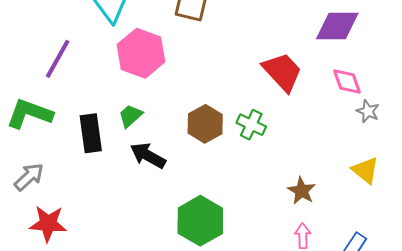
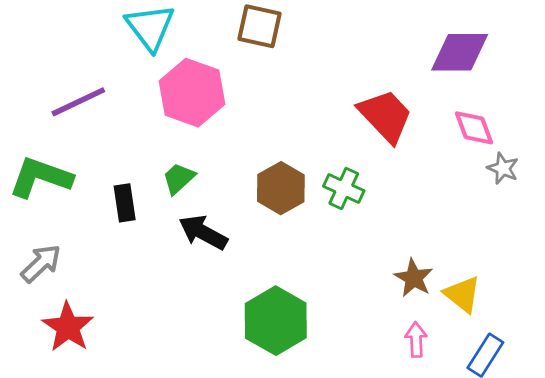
purple line: (58, 59) -> (78, 102), turned 36
black rectangle: (91, 133) -> (125, 203), size x0.7
yellow triangle: (365, 170) -> (462, 294), moved
red star: (48, 224) -> (68, 327), turned 30

